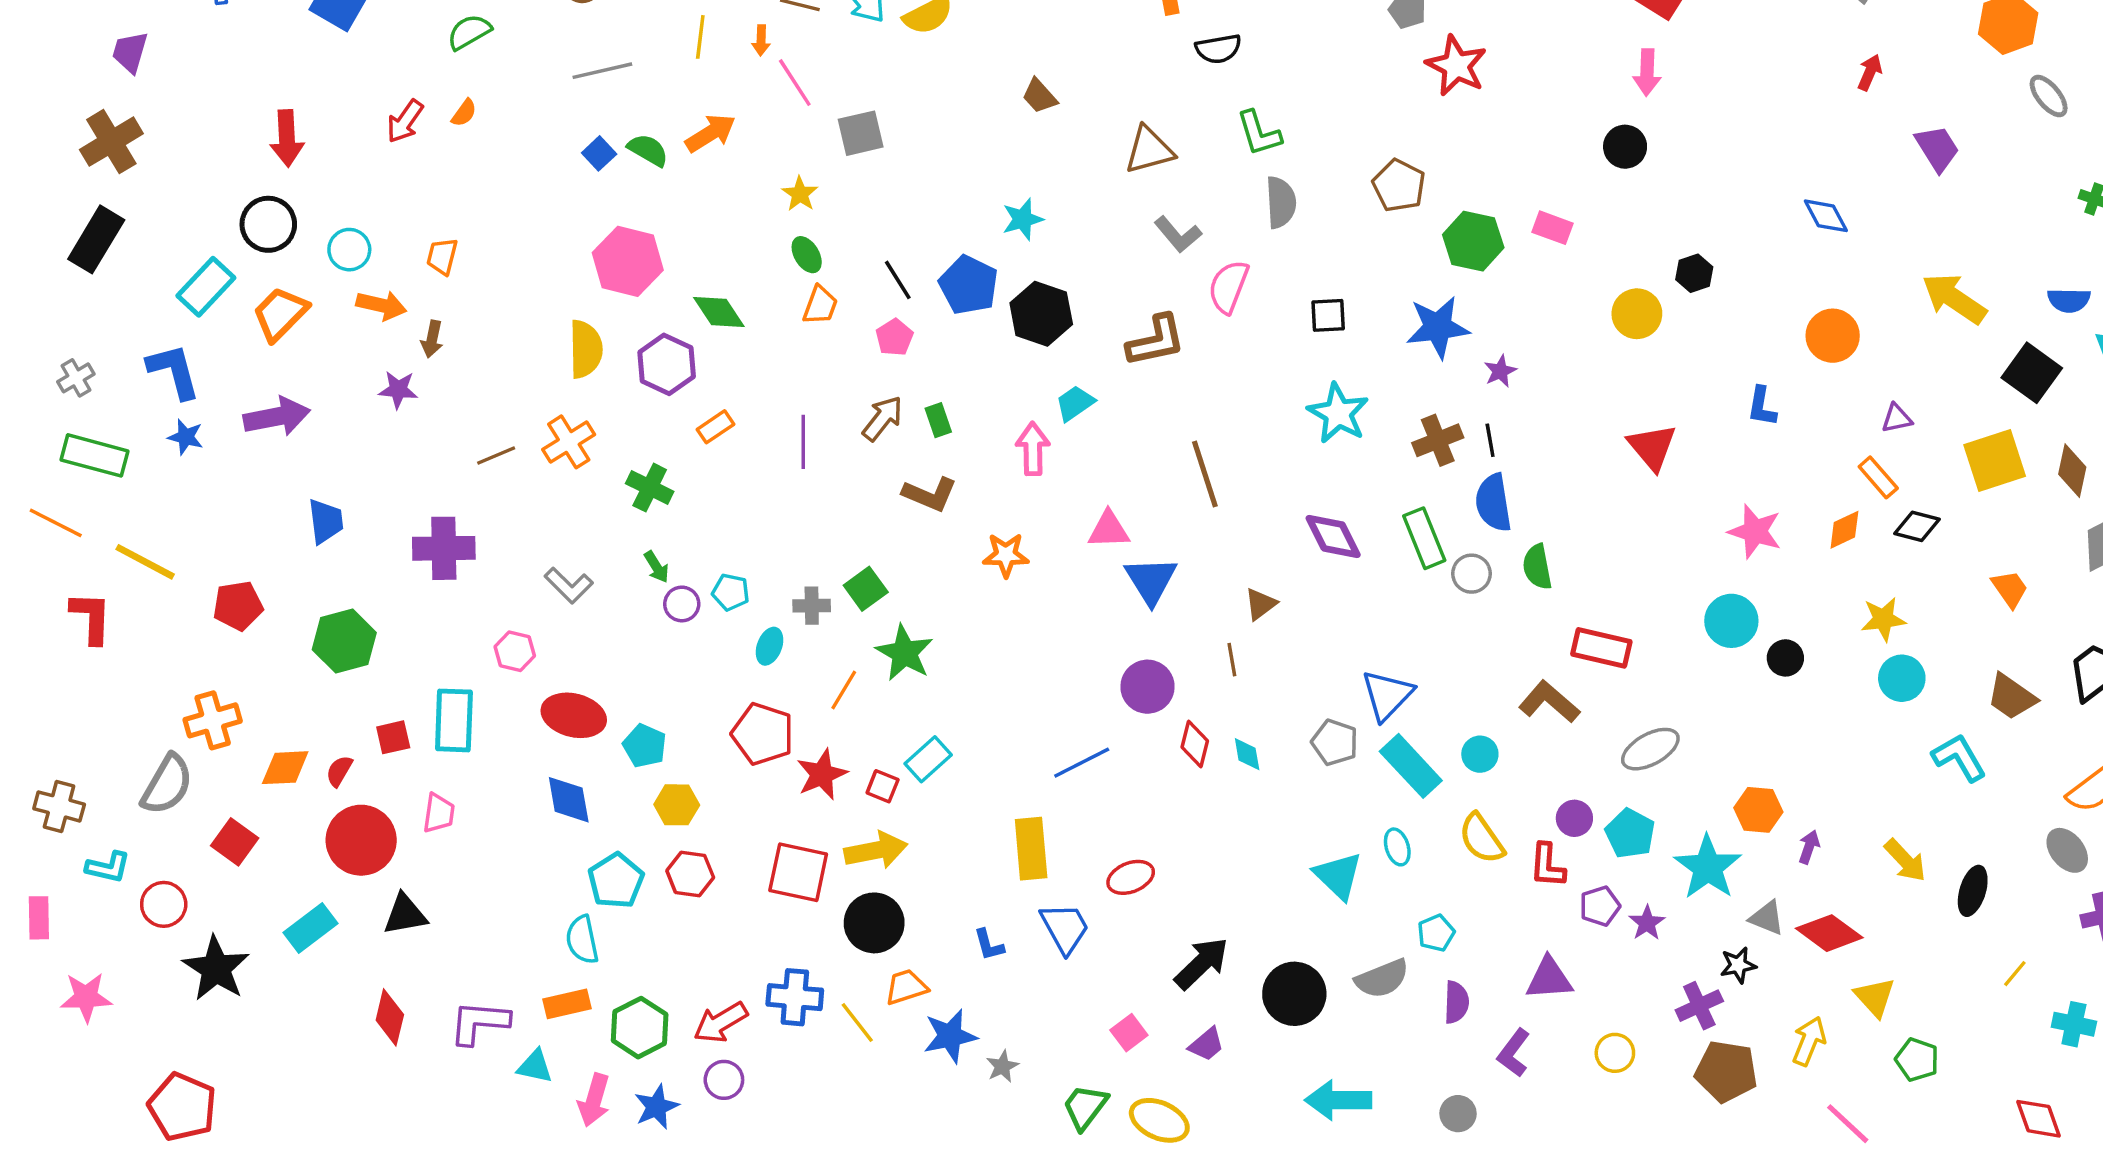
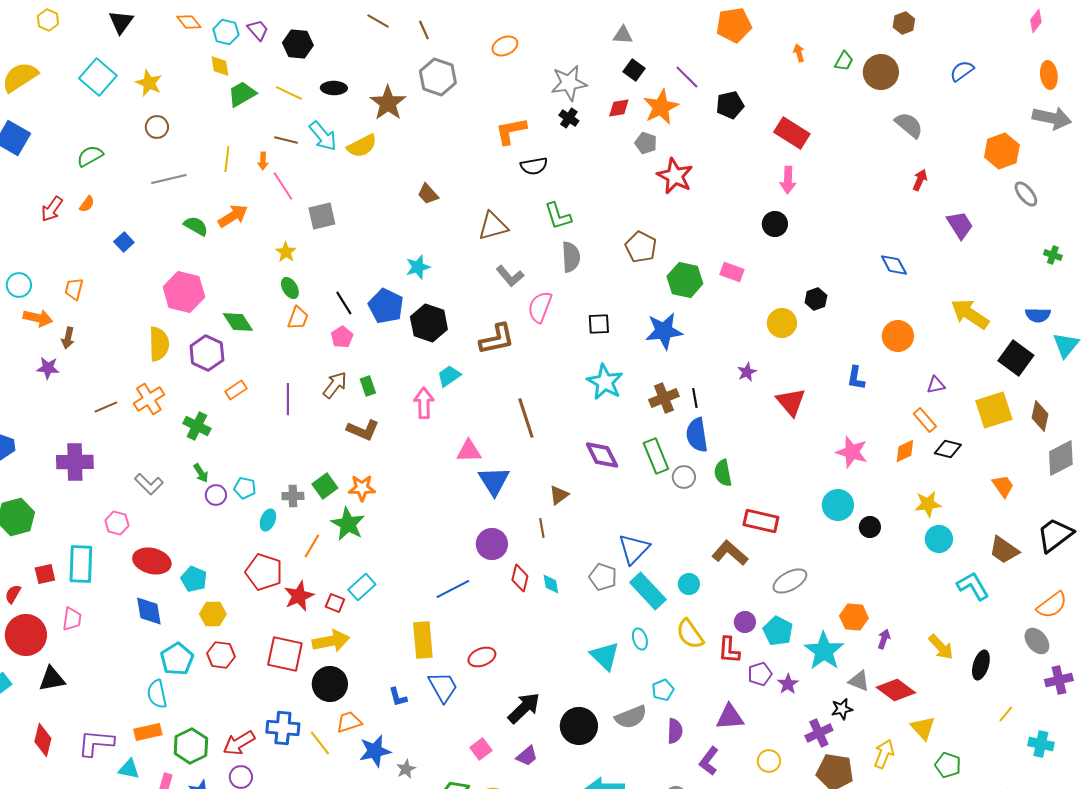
blue square: (599, 153) -> (124, 242), moved
purple star: (1500, 371) -> (747, 372), moved
orange star: (1006, 555) -> (362, 488), moved

